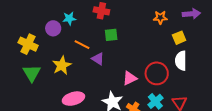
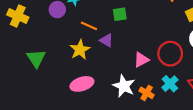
yellow cross: (28, 44) -> (18, 16), moved
yellow star: (62, 65) -> (80, 50), moved

